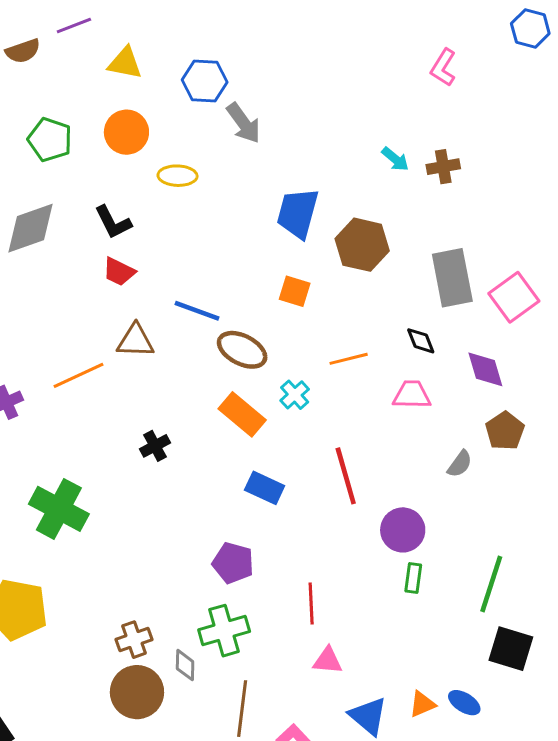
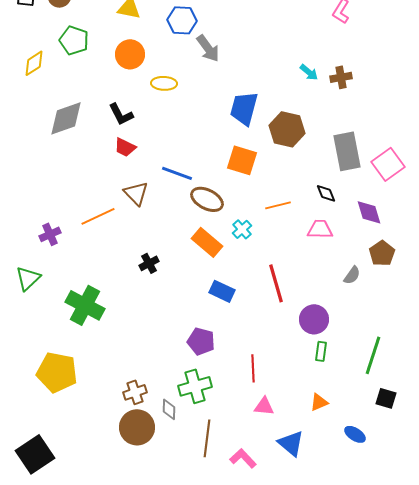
green pentagon: (50, 140) -> (74, 40), moved
orange square: (295, 291) -> (242, 160), size x1.4
brown triangle: (135, 341) -> (136, 193), turned 44
black square: (511, 649) -> (386, 398), size x0.7
orange triangle: (422, 704) -> (319, 402), moved

